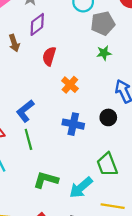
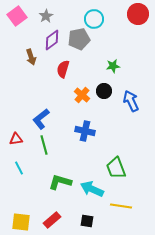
gray pentagon: (103, 23) -> (79, 39), moved
black circle: (108, 117) -> (104, 91), moved
cyan arrow: (81, 188) -> (92, 189), turned 65

